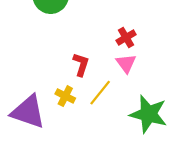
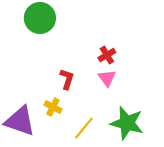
yellow line: (100, 93) -> (84, 128), moved

